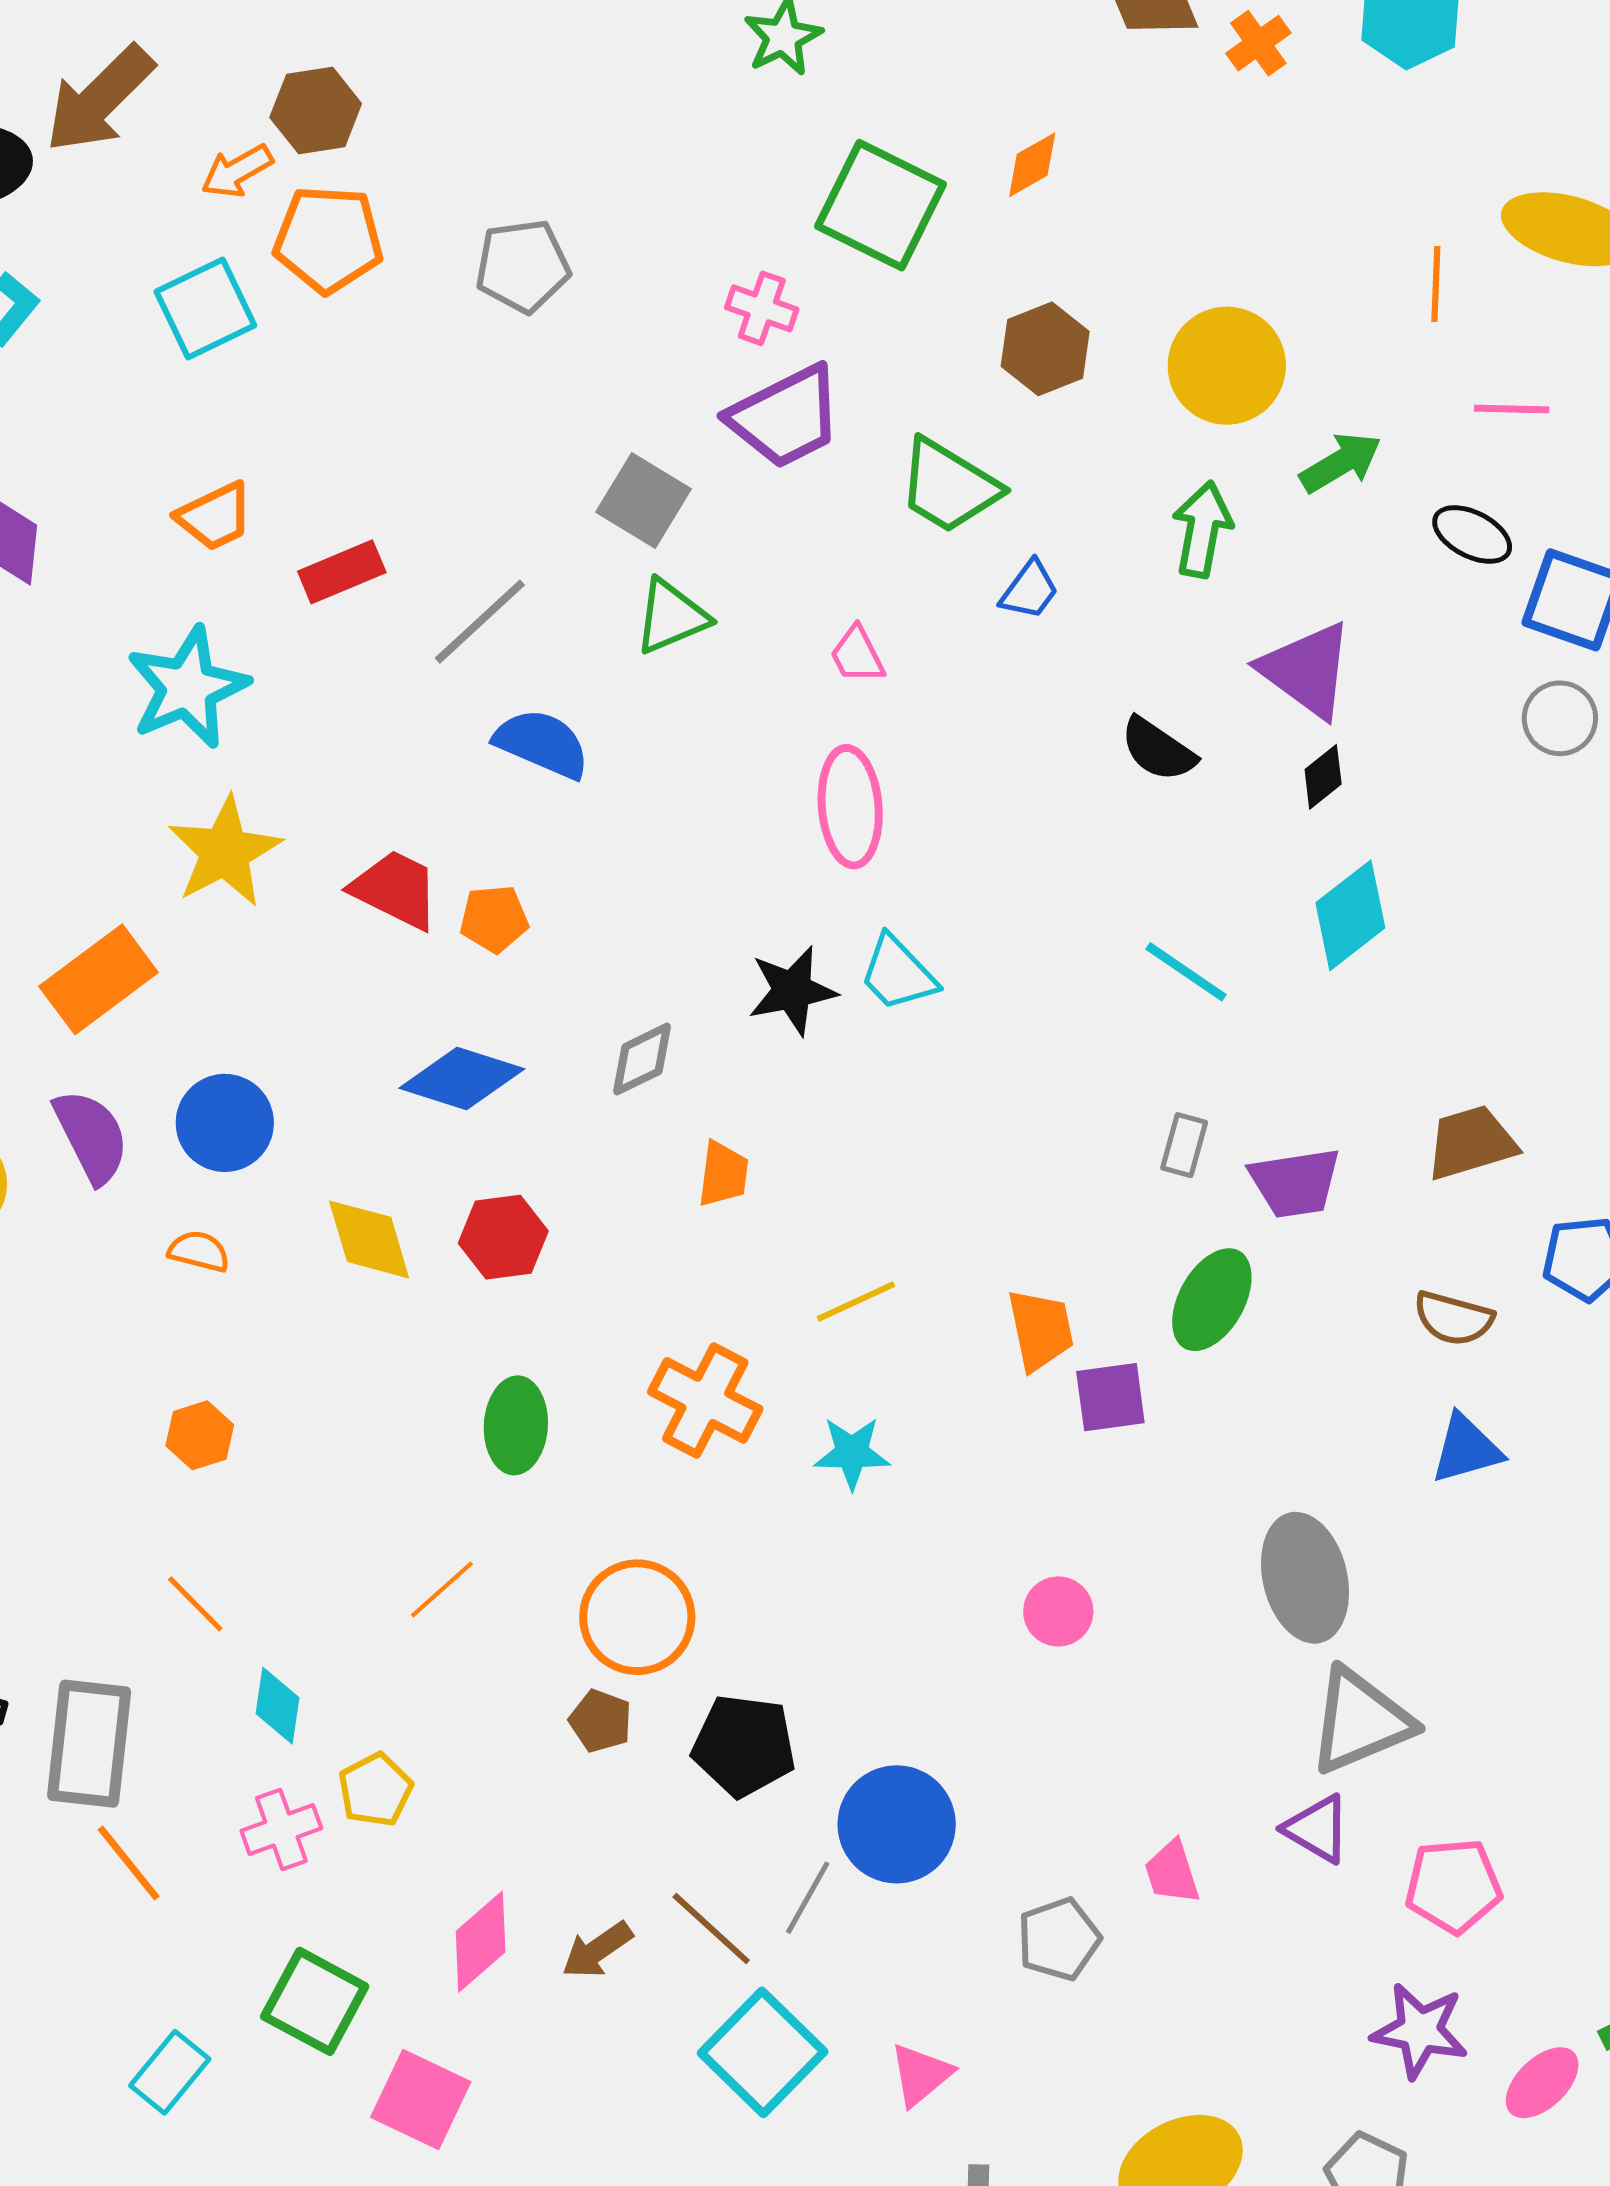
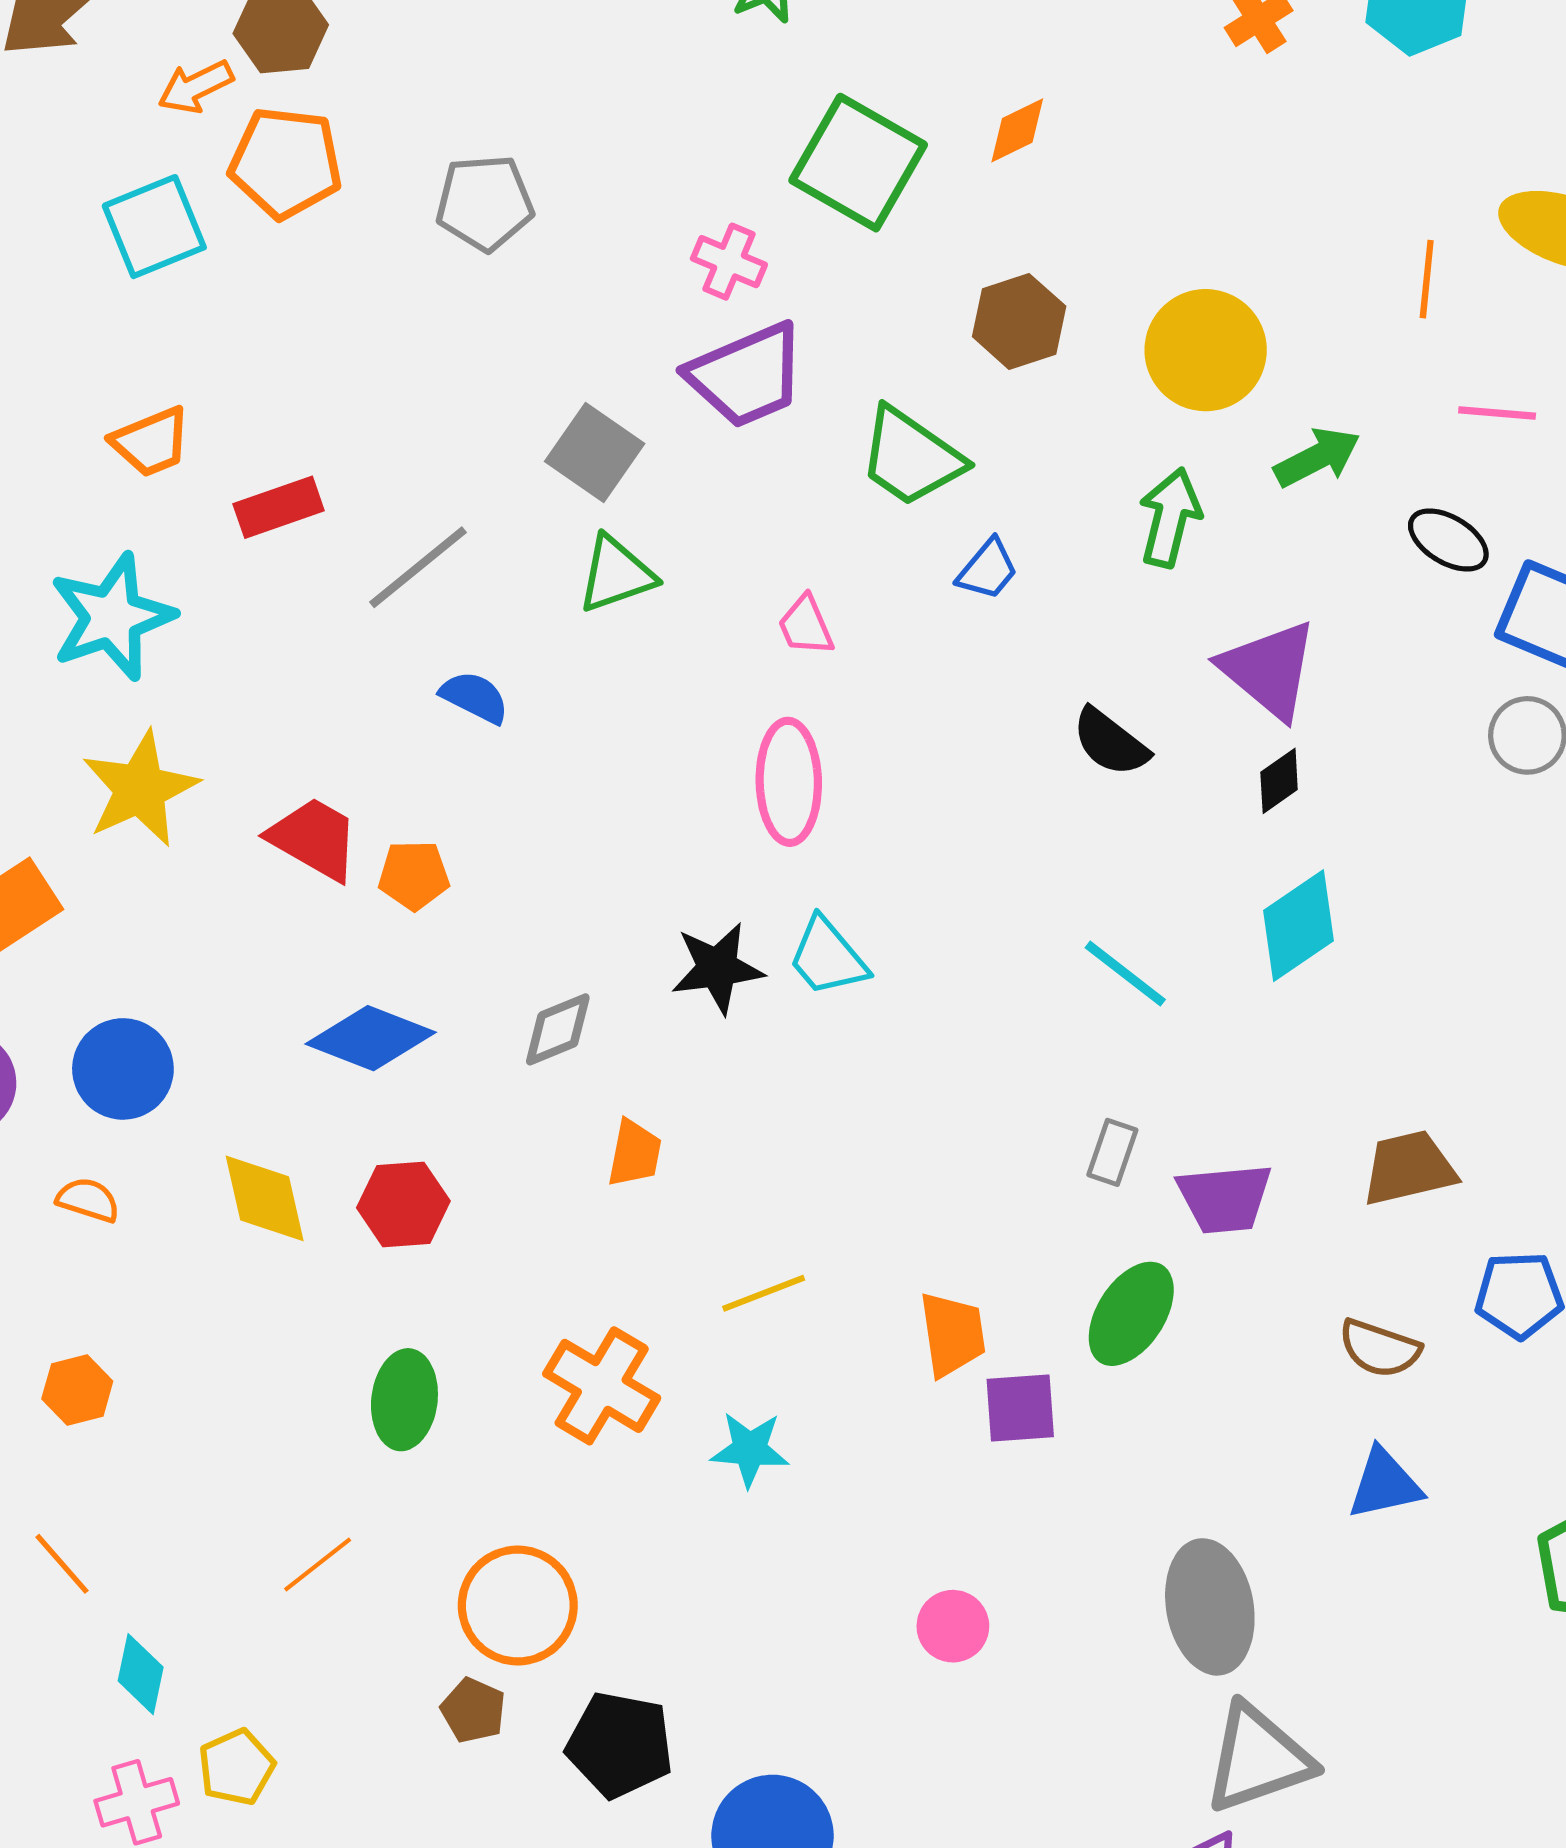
blue semicircle: (542, 744) -> (475, 697), size x0.7

